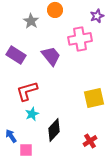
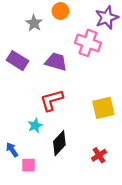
purple star: (97, 16) -> (107, 18), size x1.5
pink cross: (80, 39) -> (88, 43), turned 30
purple trapezoid: (51, 56) -> (56, 62), turned -35
red L-shape: (27, 91) -> (52, 100), moved

